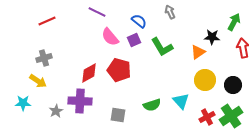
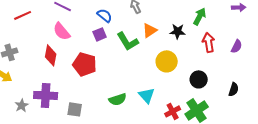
red line: (47, 21) -> (23, 15), moved
pink semicircle: (110, 37) -> (62, 31), moved
orange triangle: (198, 52) -> (150, 30), moved
red diamond: (89, 73) -> (51, 55), moved, turned -50
yellow circle: (205, 80) -> (167, 61), moved
gray square: (118, 115) -> (75, 109), moved

